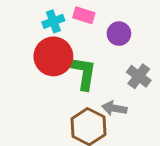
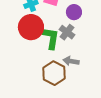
gray cross: (139, 76) -> (67, 32), moved

